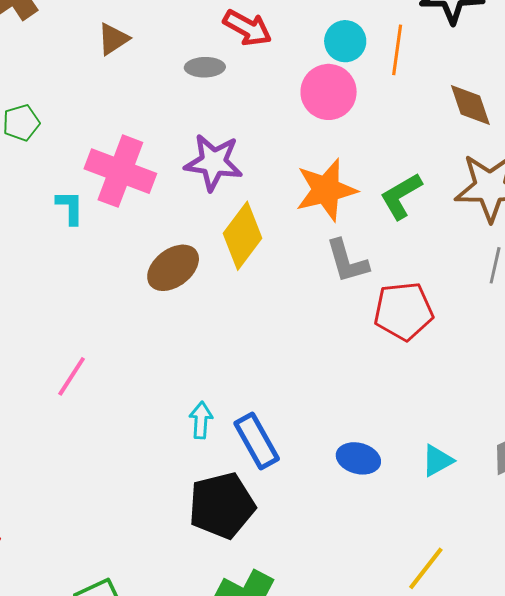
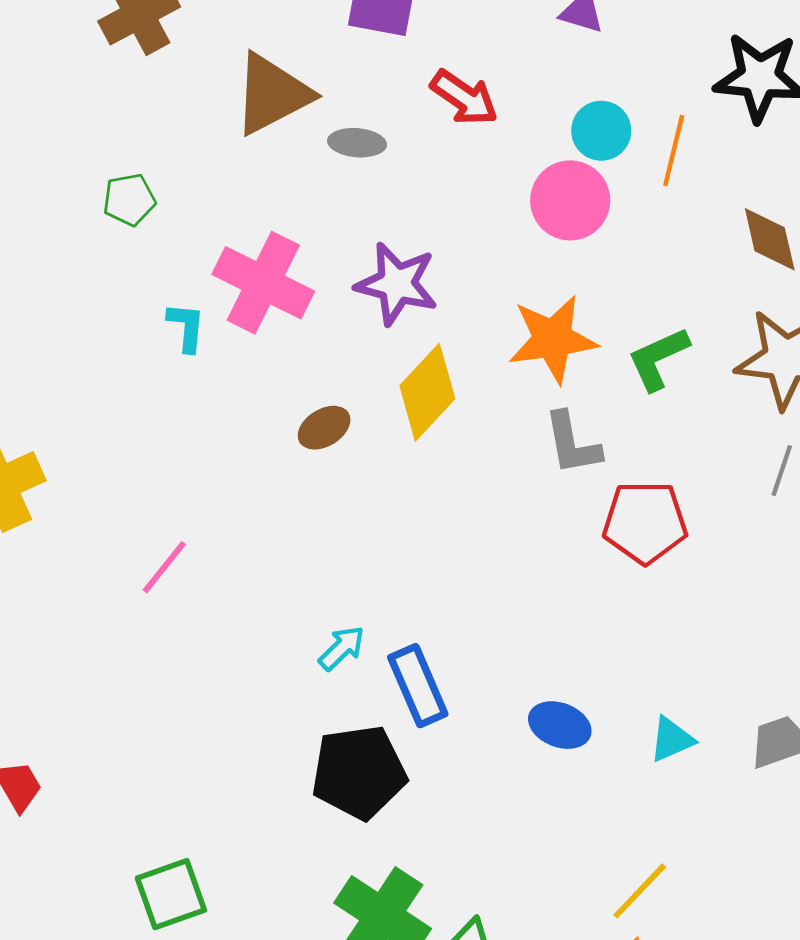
brown triangle: (113, 39) -> (272, 94), size x1.8
gray ellipse: (205, 67) -> (357, 143), moved
brown ellipse: (173, 268) -> (324, 428), size x0.7
cyan arrow: (201, 420) -> (342, 648), turned 36

